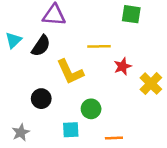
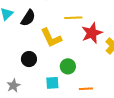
red star: (122, 66) -> (92, 33), size x1.5

